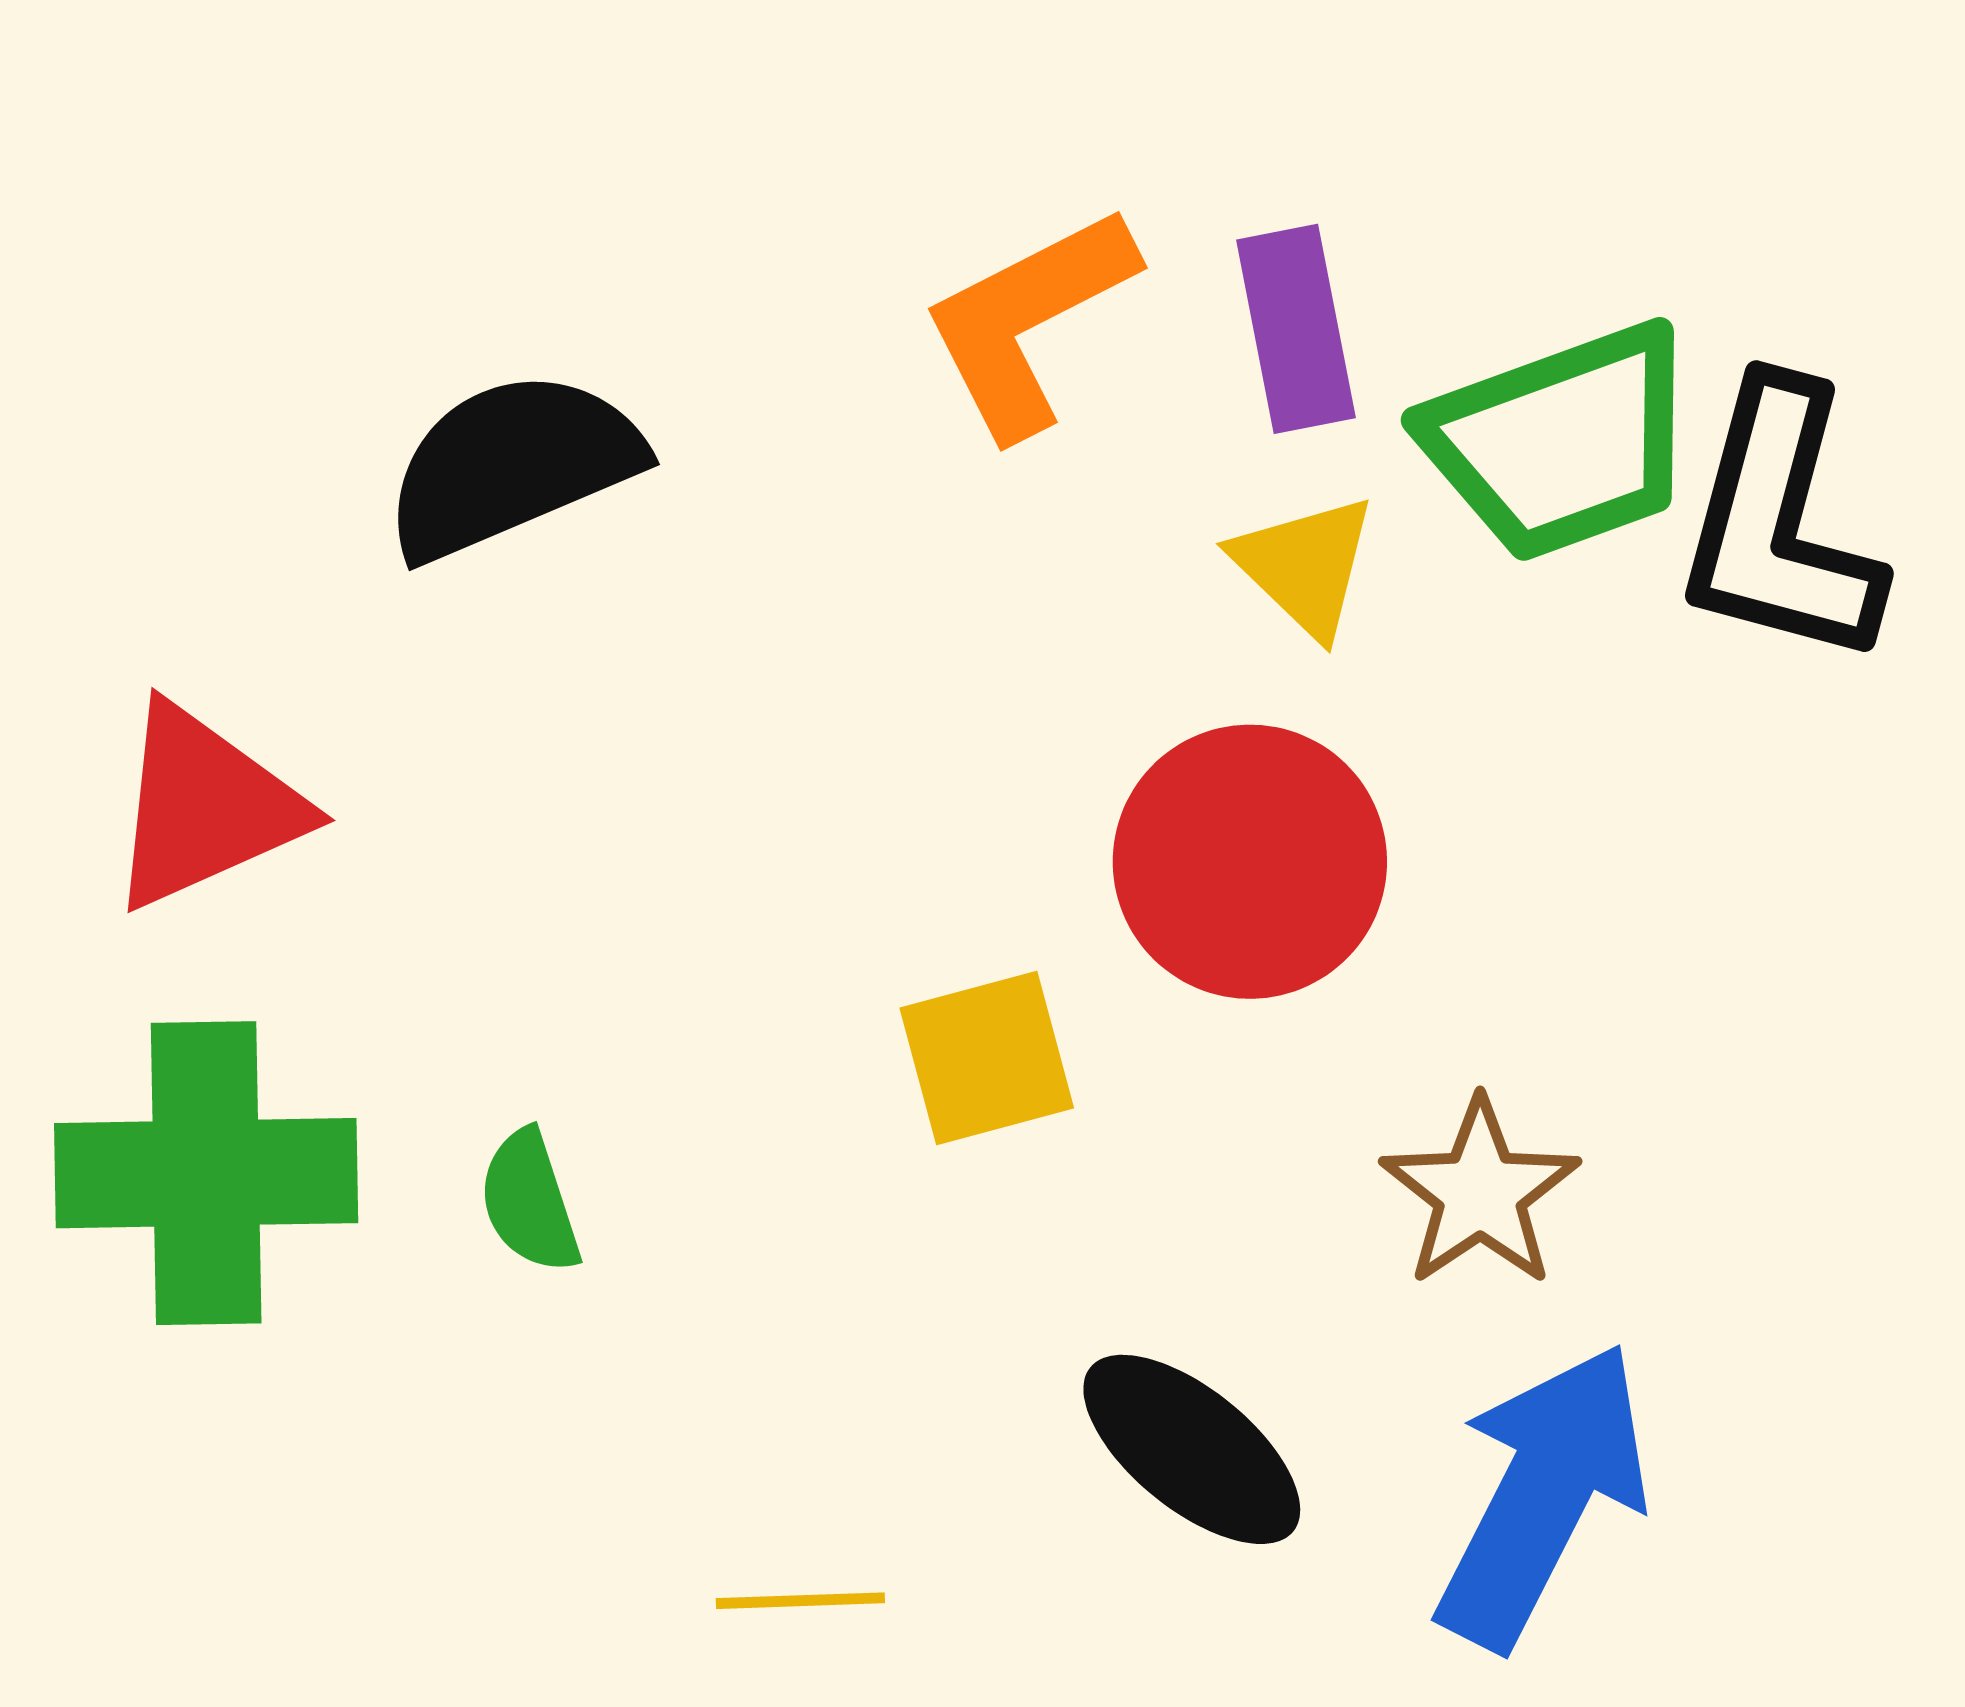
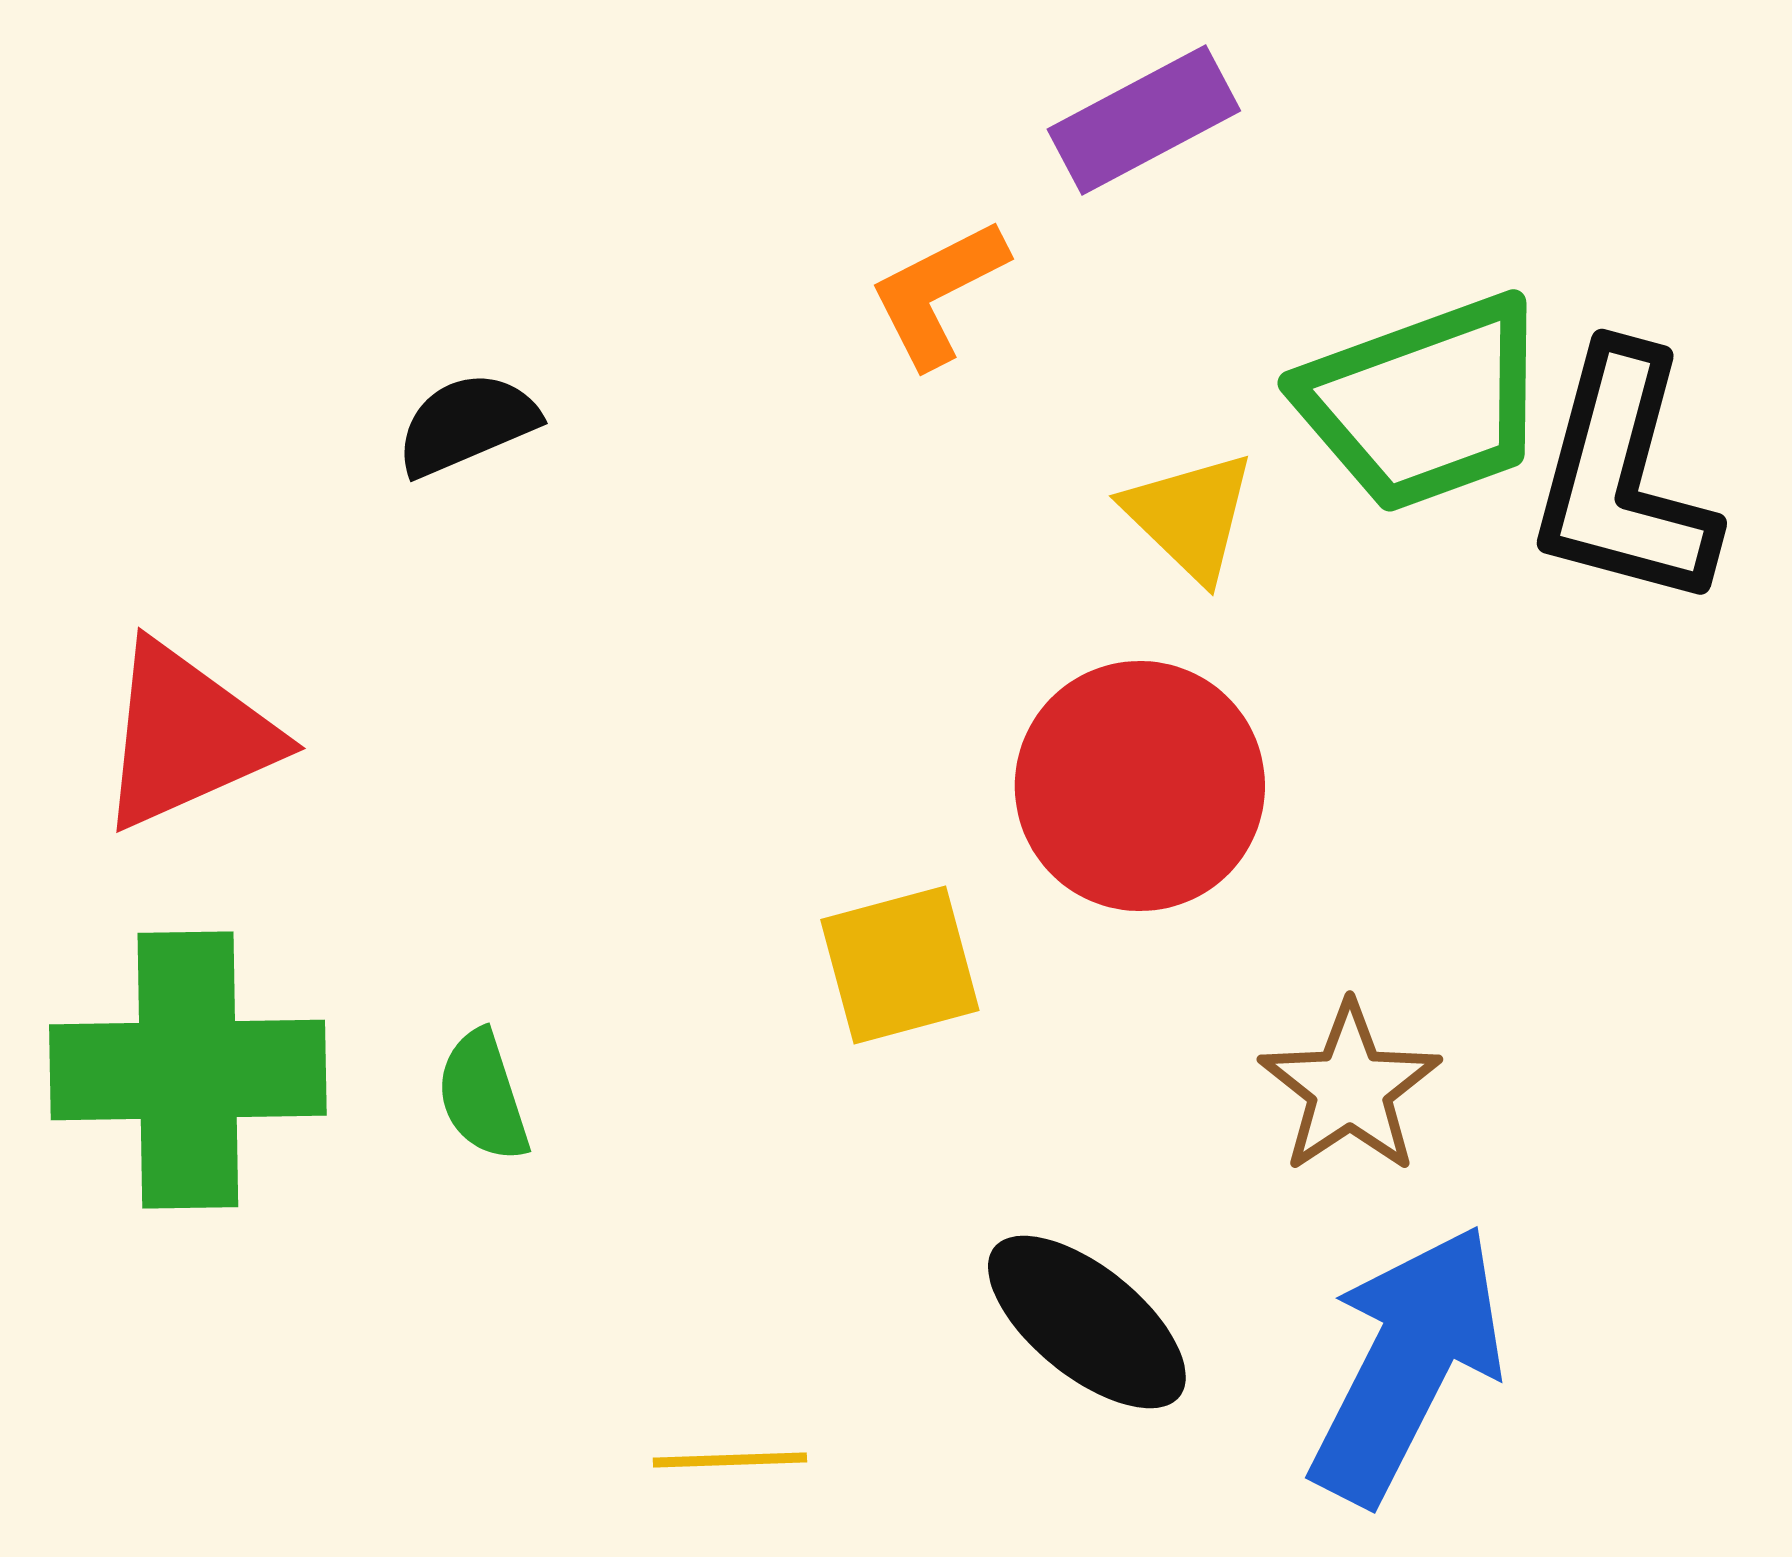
orange L-shape: (1028, 321) -> (938, 293), size x0.7
purple rectangle: (1296, 329) -> (1144, 120), moved, turned 73
black semicircle: (512, 465) -> (467, 424), size x0.6

